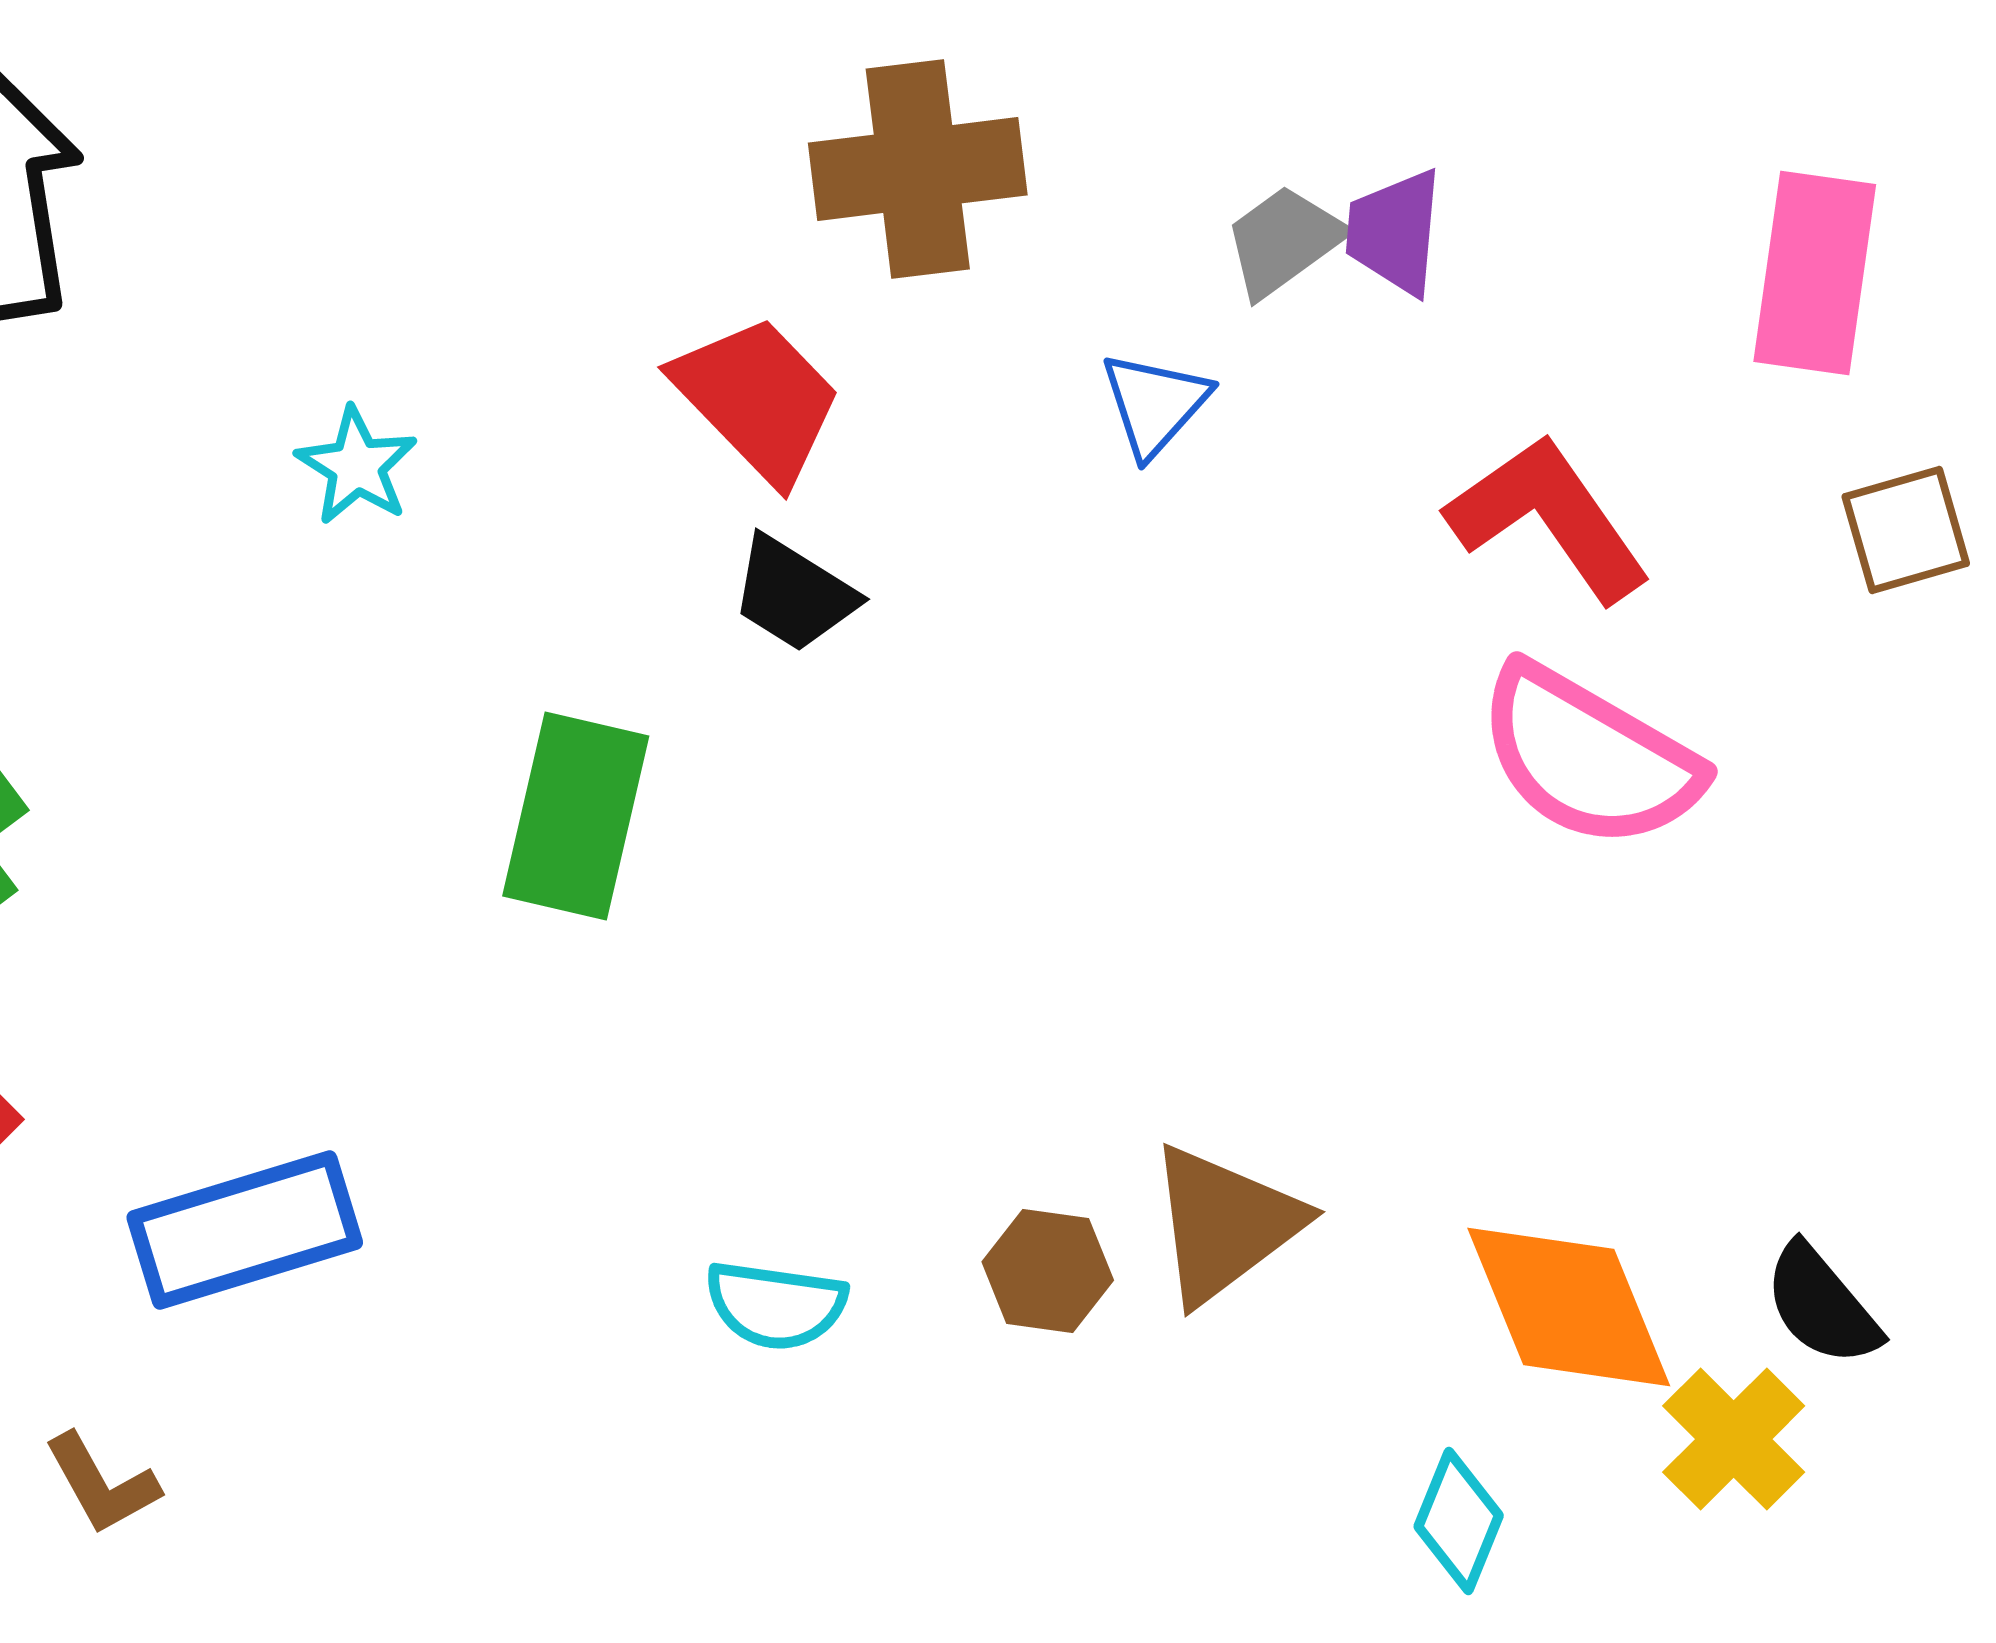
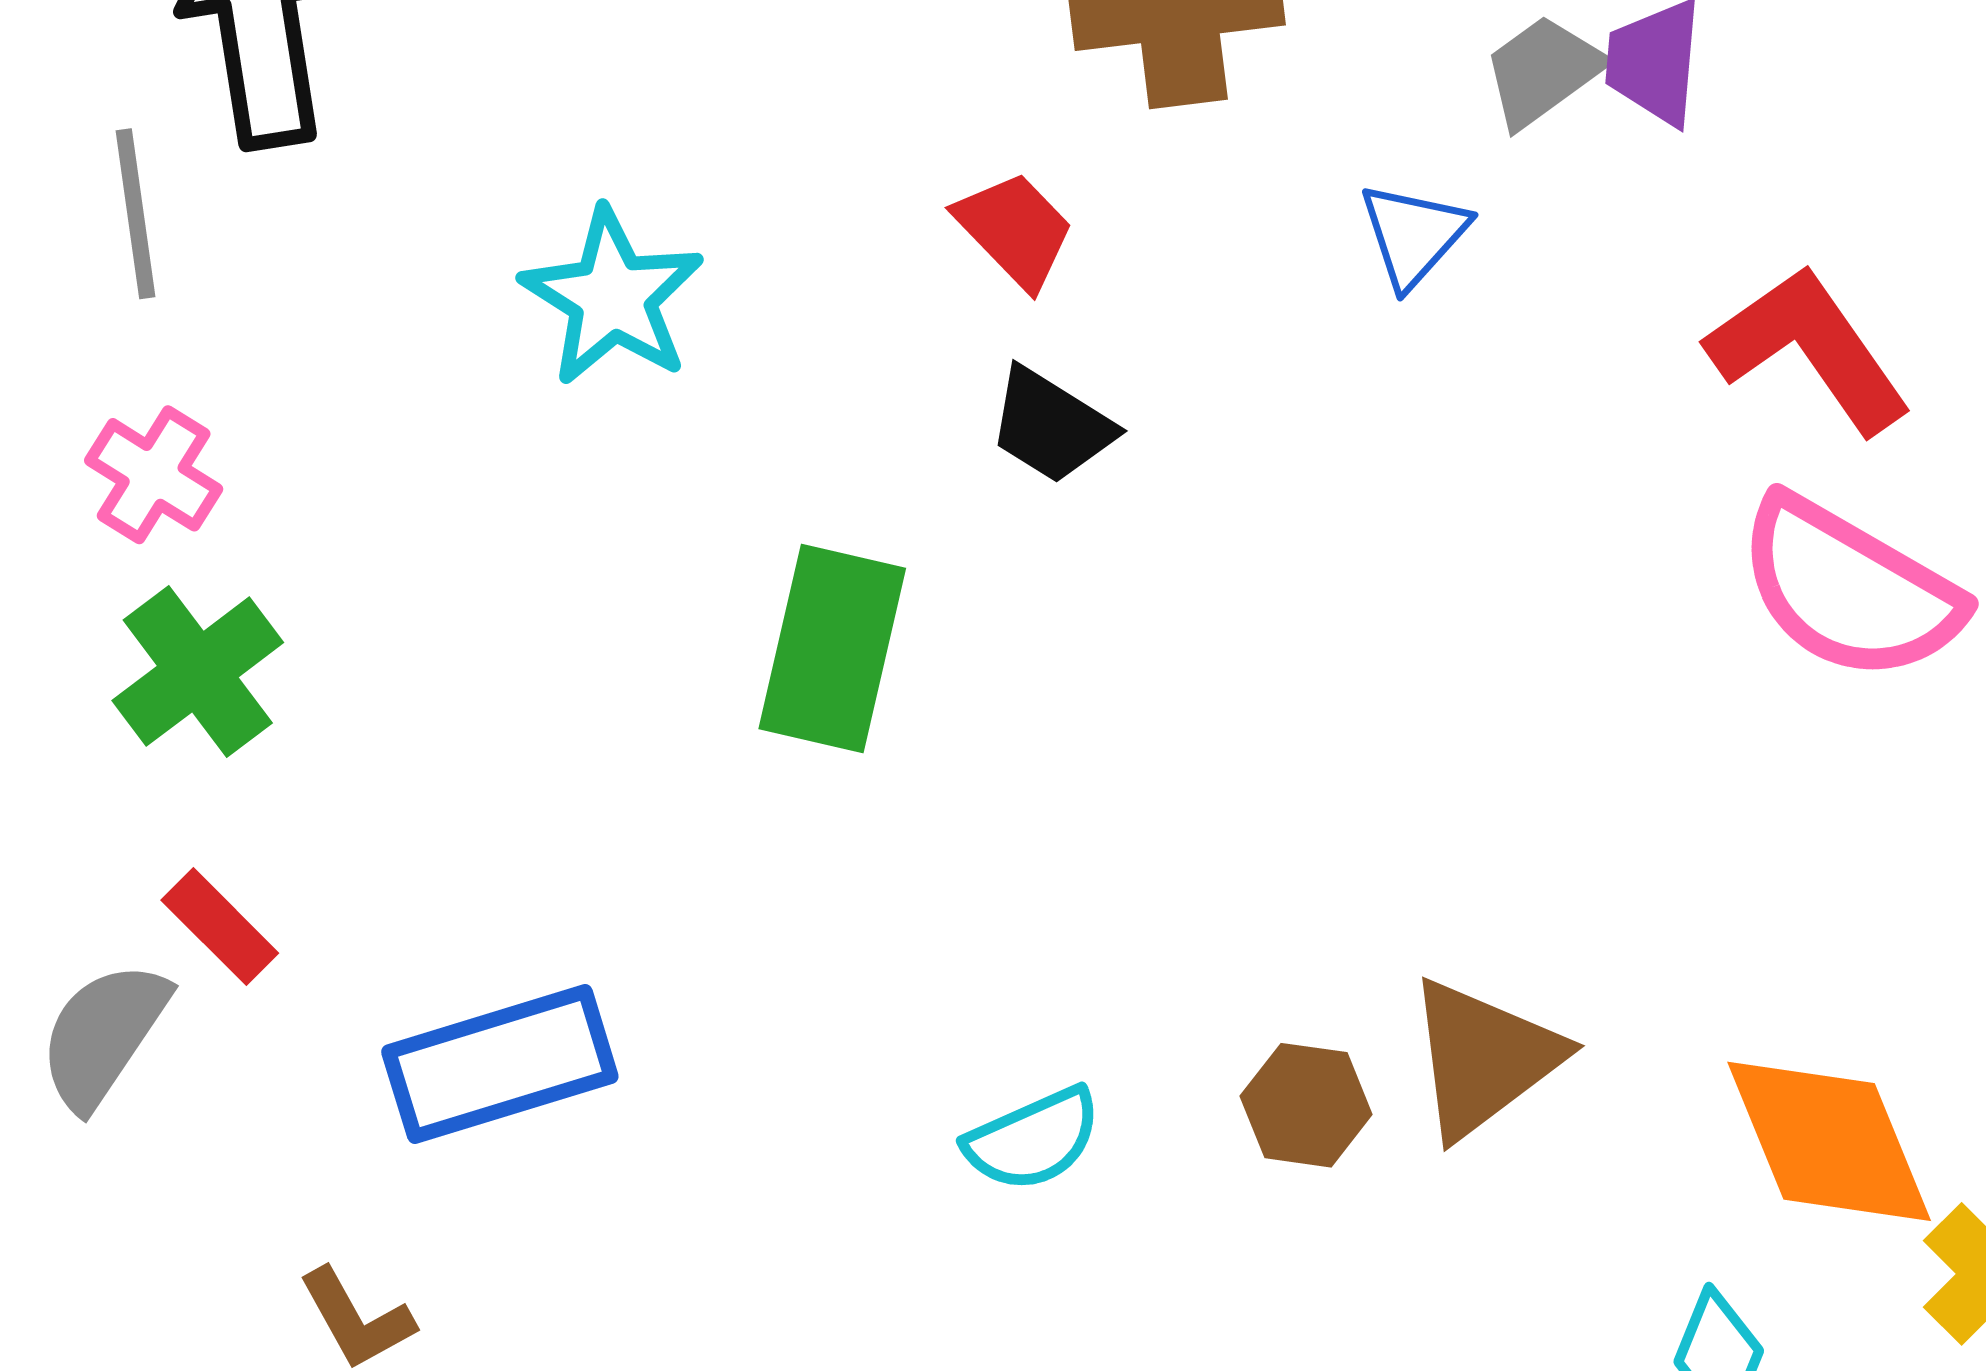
red trapezoid: (758, 399) -> (1015, 230), size x0.7
cyan star: (357, 466) -> (612, 297), size x1.5
cyan semicircle: (776, 1305) -> (1033, 1139), turned -32

